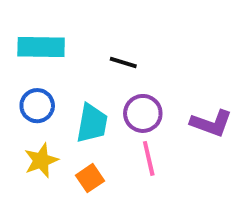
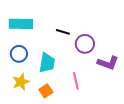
purple circle: (143, 113) -> (85, 44), moved

